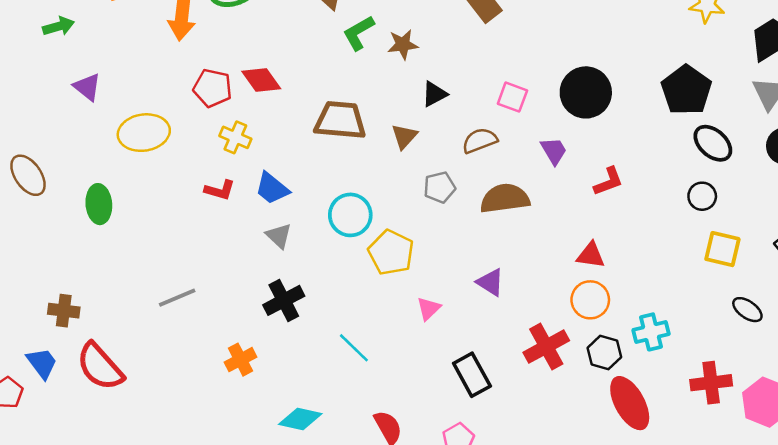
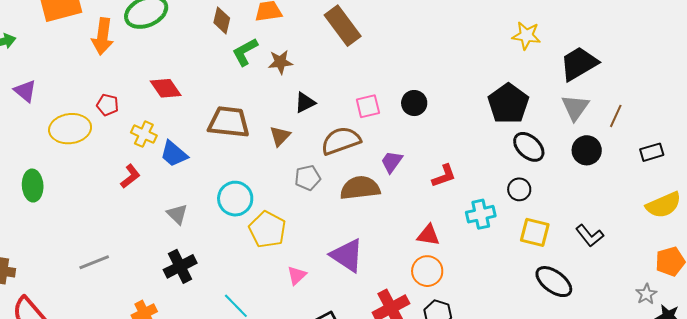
red pentagon: (212, 88) -> (108, 105), moved, size x0.7
black circle: (586, 92) -> (414, 103), moved, size x0.6
pink square: (512, 97) -> (368, 106), turned -35
brown semicircle: (480, 140) -> (341, 141), size x1.4
purple trapezoid: (554, 151) -> (392, 162), moved, turned -115
blue trapezoid: (272, 188) -> (174, 154), moved
red L-shape: (220, 190) -> (130, 176), turned -55
purple triangle: (490, 282) -> (347, 255), size x1.5
black ellipse: (747, 310) -> (554, 282), size x1.5
cyan cross: (651, 332) -> (481, 214), moved

